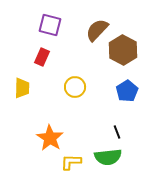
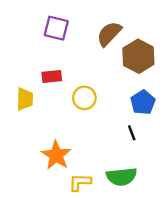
red rectangle: (42, 57) -> (52, 76), moved, turned 60
black line: (117, 132) -> (132, 133), moved

